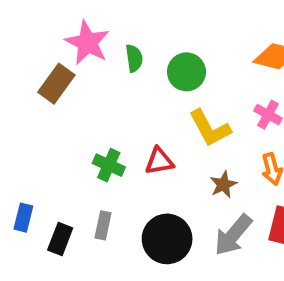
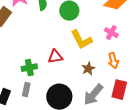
green cross: (109, 165) -> (29, 68), moved, turned -35

